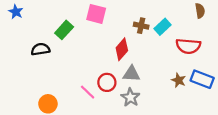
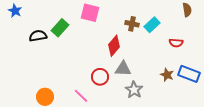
red semicircle: (188, 46) -> (176, 43), size x0.6
black semicircle: (40, 49) -> (38, 36), moved
pink line: (88, 92) -> (81, 96), moved
gray star: (130, 97) -> (134, 90), moved

